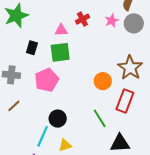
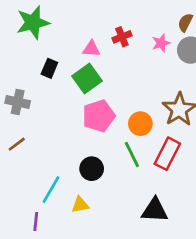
green square: (60, 52) -> (87, 79), turned -35
pink pentagon: (47, 80) -> (99, 116), moved
green line: (100, 118) -> (132, 154), moved
black circle: (58, 119) -> (92, 169), moved

